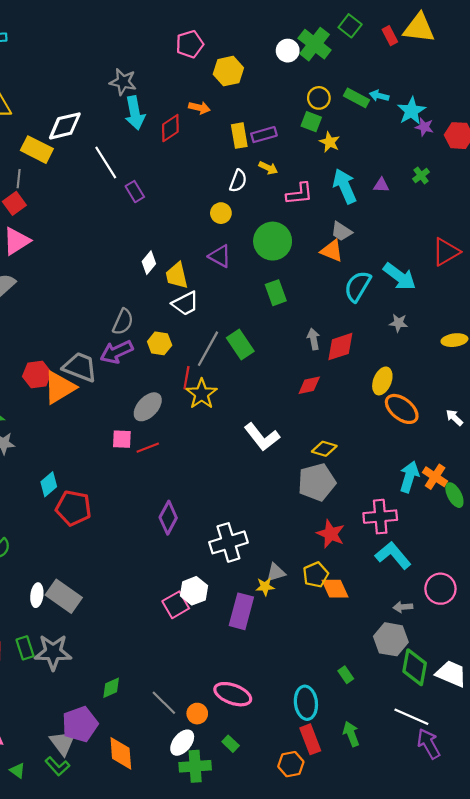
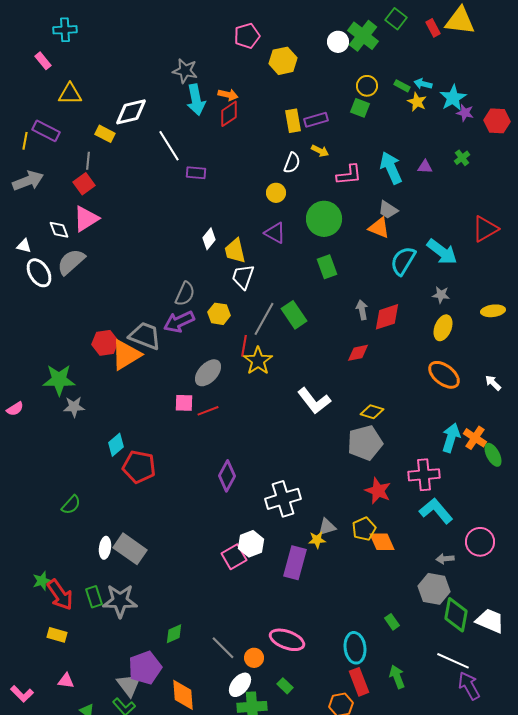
green rectangle: (357, 98) -> (402, 86), size x0.7
orange arrow: (199, 108) -> (228, 95), moved
yellow star: (330, 142) -> (417, 102), moved
yellow rectangle: (37, 150) -> (105, 134), size x0.7
purple rectangle: (135, 192) -> (196, 173), turned -54
white trapezoid: (185, 303) -> (243, 277), turned 136
yellow ellipse: (382, 381) -> (443, 328), moved

